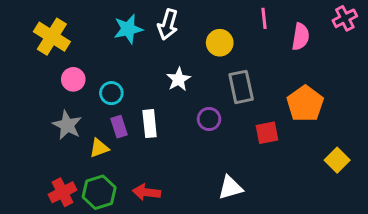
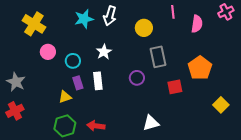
white star: (179, 79) -> (104, 52), moved
gray star: (67, 125) -> (16, 82), moved
red cross: (63, 192) -> (15, 111), moved

